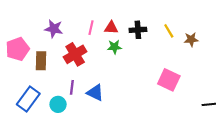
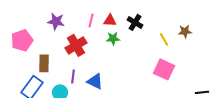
black cross: (138, 30) -> (135, 22), turned 35
yellow line: (169, 31) -> (164, 39), moved
brown rectangle: (41, 61) -> (44, 63), moved

